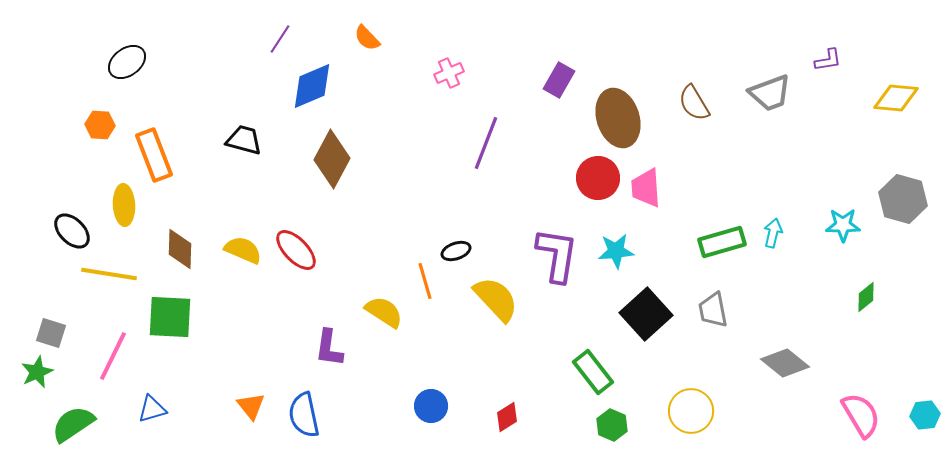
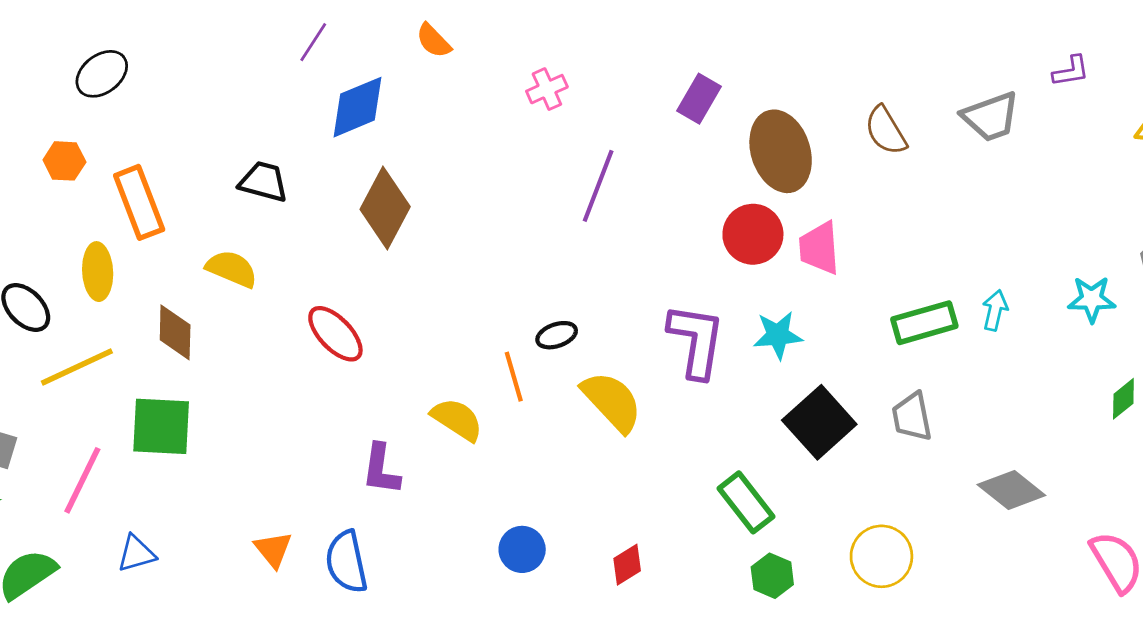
yellow semicircle: (243, 250) -> (232, 269), moved
yellow line: (109, 274) -> (77, 367), turned -34

